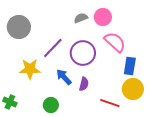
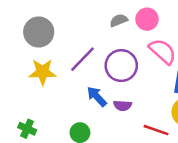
yellow star: (30, 69) -> (43, 72), moved
purple semicircle: (84, 84) -> (123, 106), turned 80

